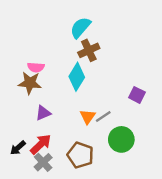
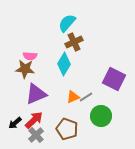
purple square: (137, 95) -> (114, 79), size x1.6
purple triangle: (43, 113) -> (36, 94), size x1.6
orange triangle: (88, 117) -> (73, 97), turned 32

